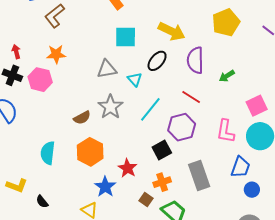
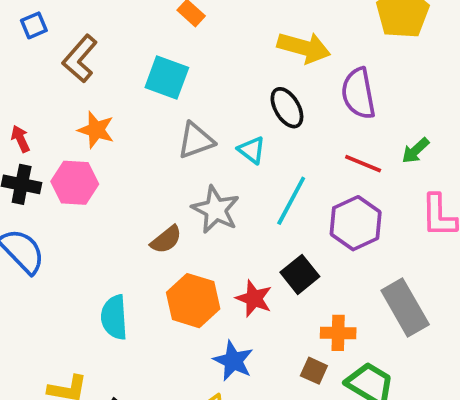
cyan square: (126, 37) -> (167, 78), moved, turned 30
orange star: (56, 54) -> (96, 130), turned 30
black ellipse: (157, 61) -> (287, 108), turned -60
green arrow: (227, 76) -> (416, 151), moved
black square: (162, 150) -> (300, 274), moved
red star: (128, 168) -> (254, 298), moved
orange cross: (162, 182) -> (338, 333), turned 30

